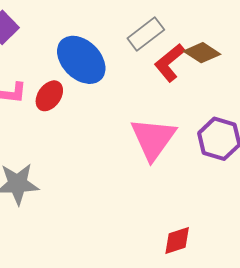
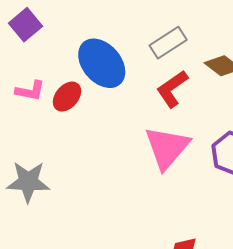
red L-shape: (170, 63) -> (172, 89), moved

